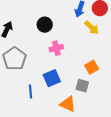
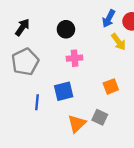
gray square: (82, 86) -> (100, 117), moved
orange triangle: (68, 104) -> (77, 124), turned 42

